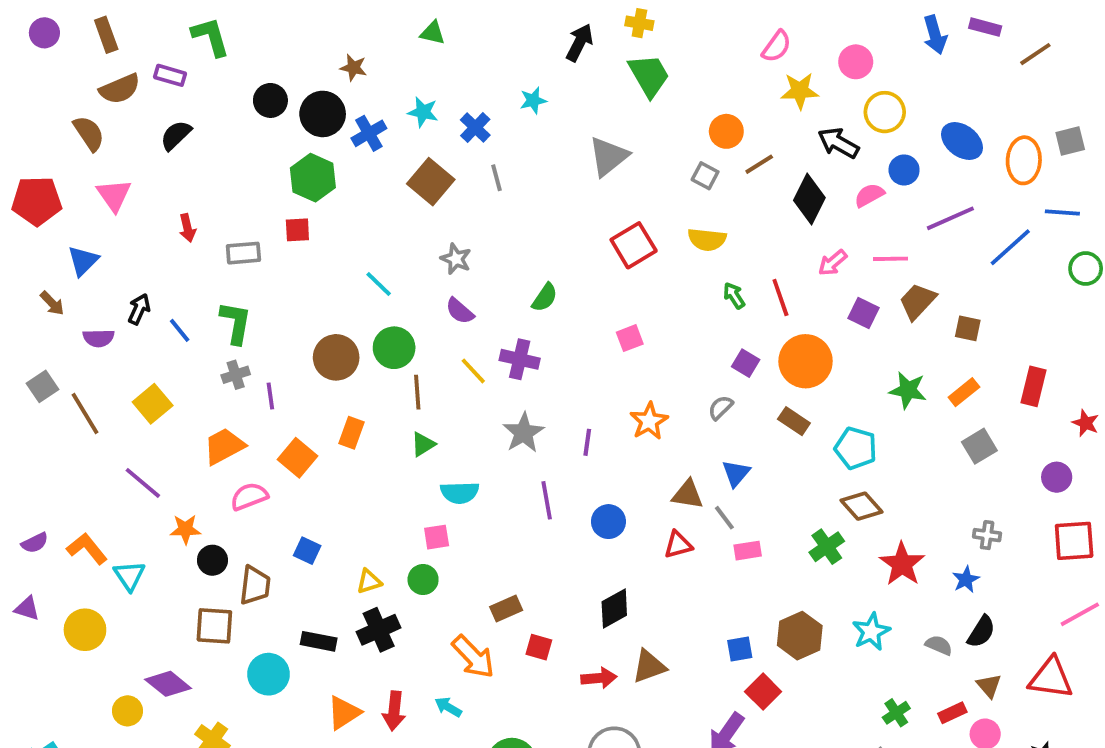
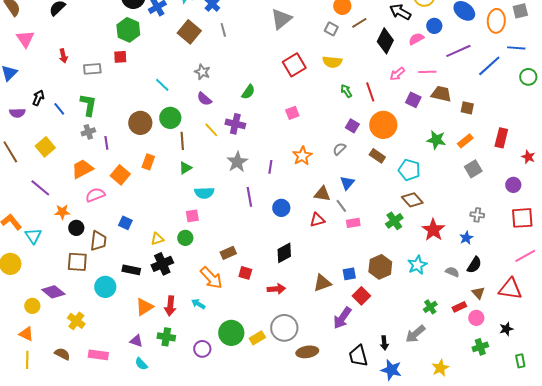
brown trapezoid: (918, 301) -> (441, 94), turned 60
brown triangle: (649, 666) -> (322, 283), moved

